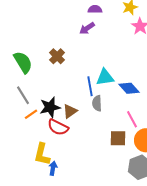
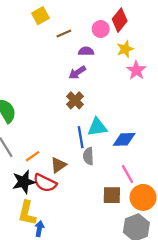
brown cross: (57, 56) -> (75, 100), moved
blue diamond: (129, 88) -> (124, 139), turned -50
black star: (50, 107) -> (24, 182), moved
orange line: (31, 114) -> (33, 156), moved

